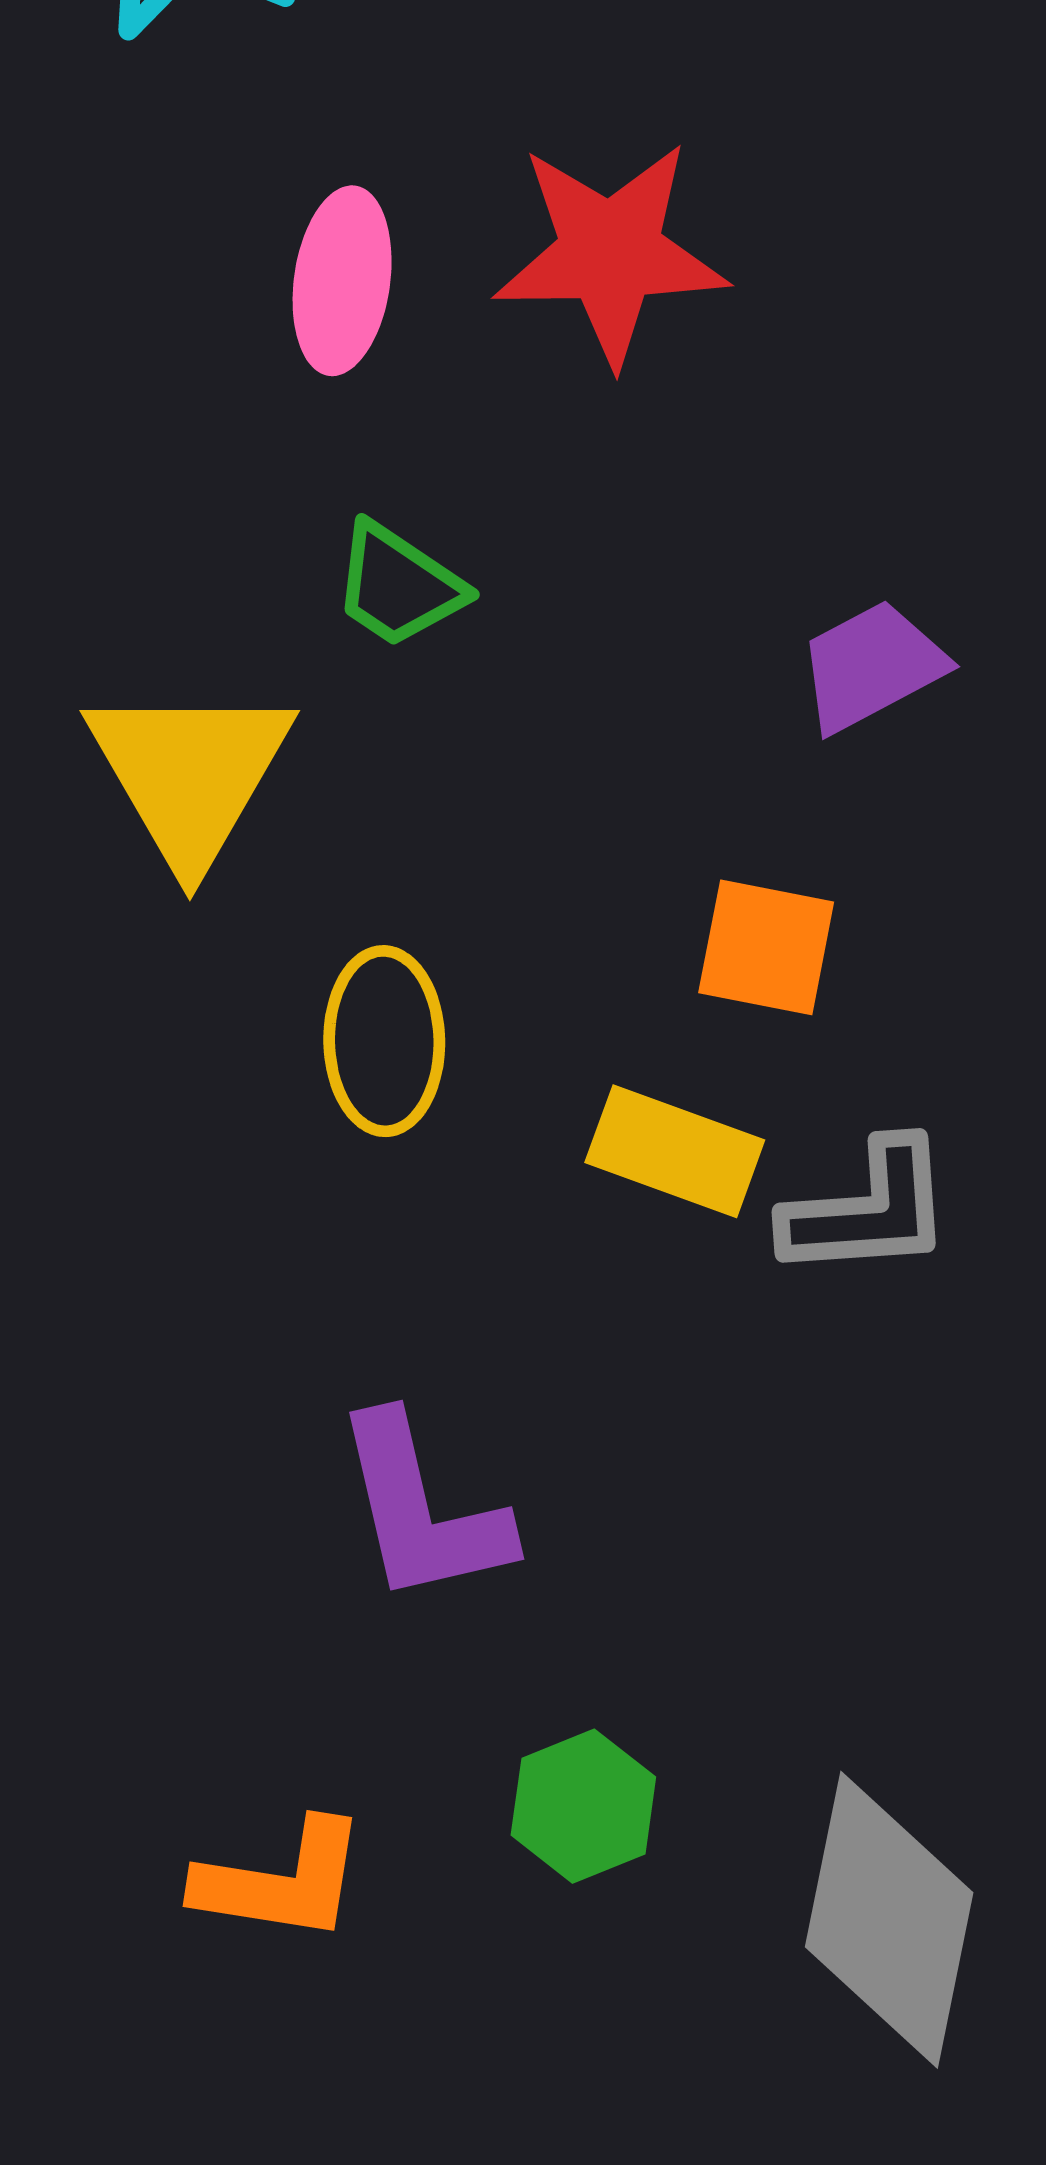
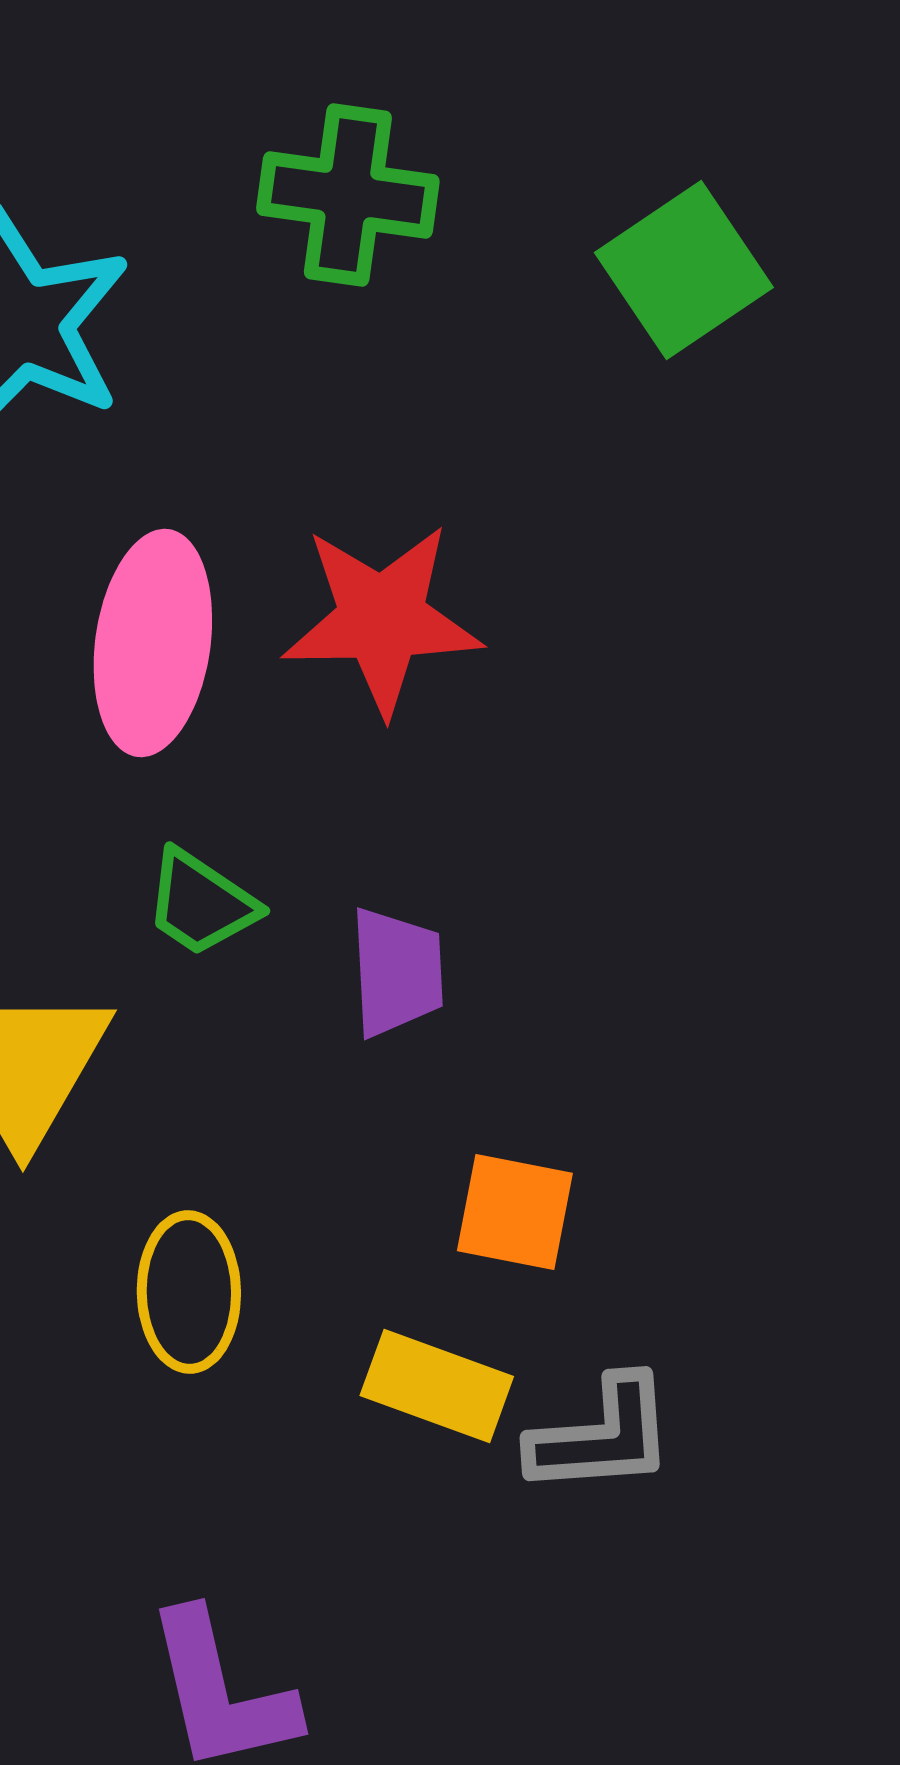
pink ellipse: (342, 281) -> (153, 643), size x1.4
purple trapezoid: (872, 666) -> (397, 972), moved, turned 115

